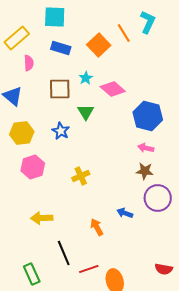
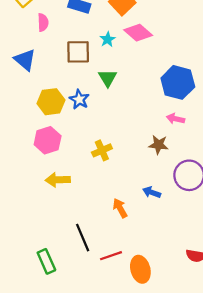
pink diamond: (113, 89) -> (138, 33), moved
yellow hexagon: (22, 133) -> (51, 102), moved
brown star: (145, 171) -> (159, 145), moved
yellow arrow: (42, 218) -> (58, 180), moved

